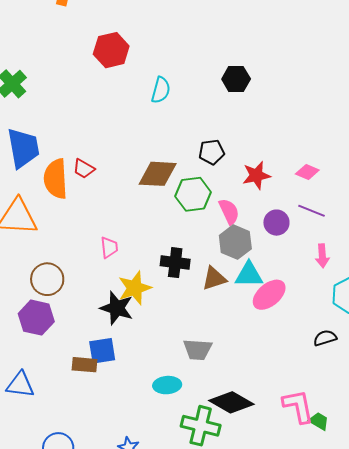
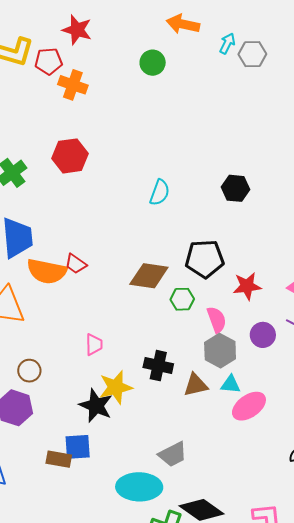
red hexagon: (111, 50) -> (70, 156), moved
black pentagon: (212, 152) -> (205, 259), size x1.5
orange semicircle: (56, 179) -> (47, 271), turned -81
green hexagon: (193, 194) -> (182, 299), size x0.7
cyan triangle: (249, 275) -> (231, 384), size x0.7
brown circle: (47, 279) -> (29, 371), size x0.7
gray trapezoid: (198, 350) -> (173, 454), turned -36
cyan ellipse: (167, 385) -> (139, 487), size x1.6

